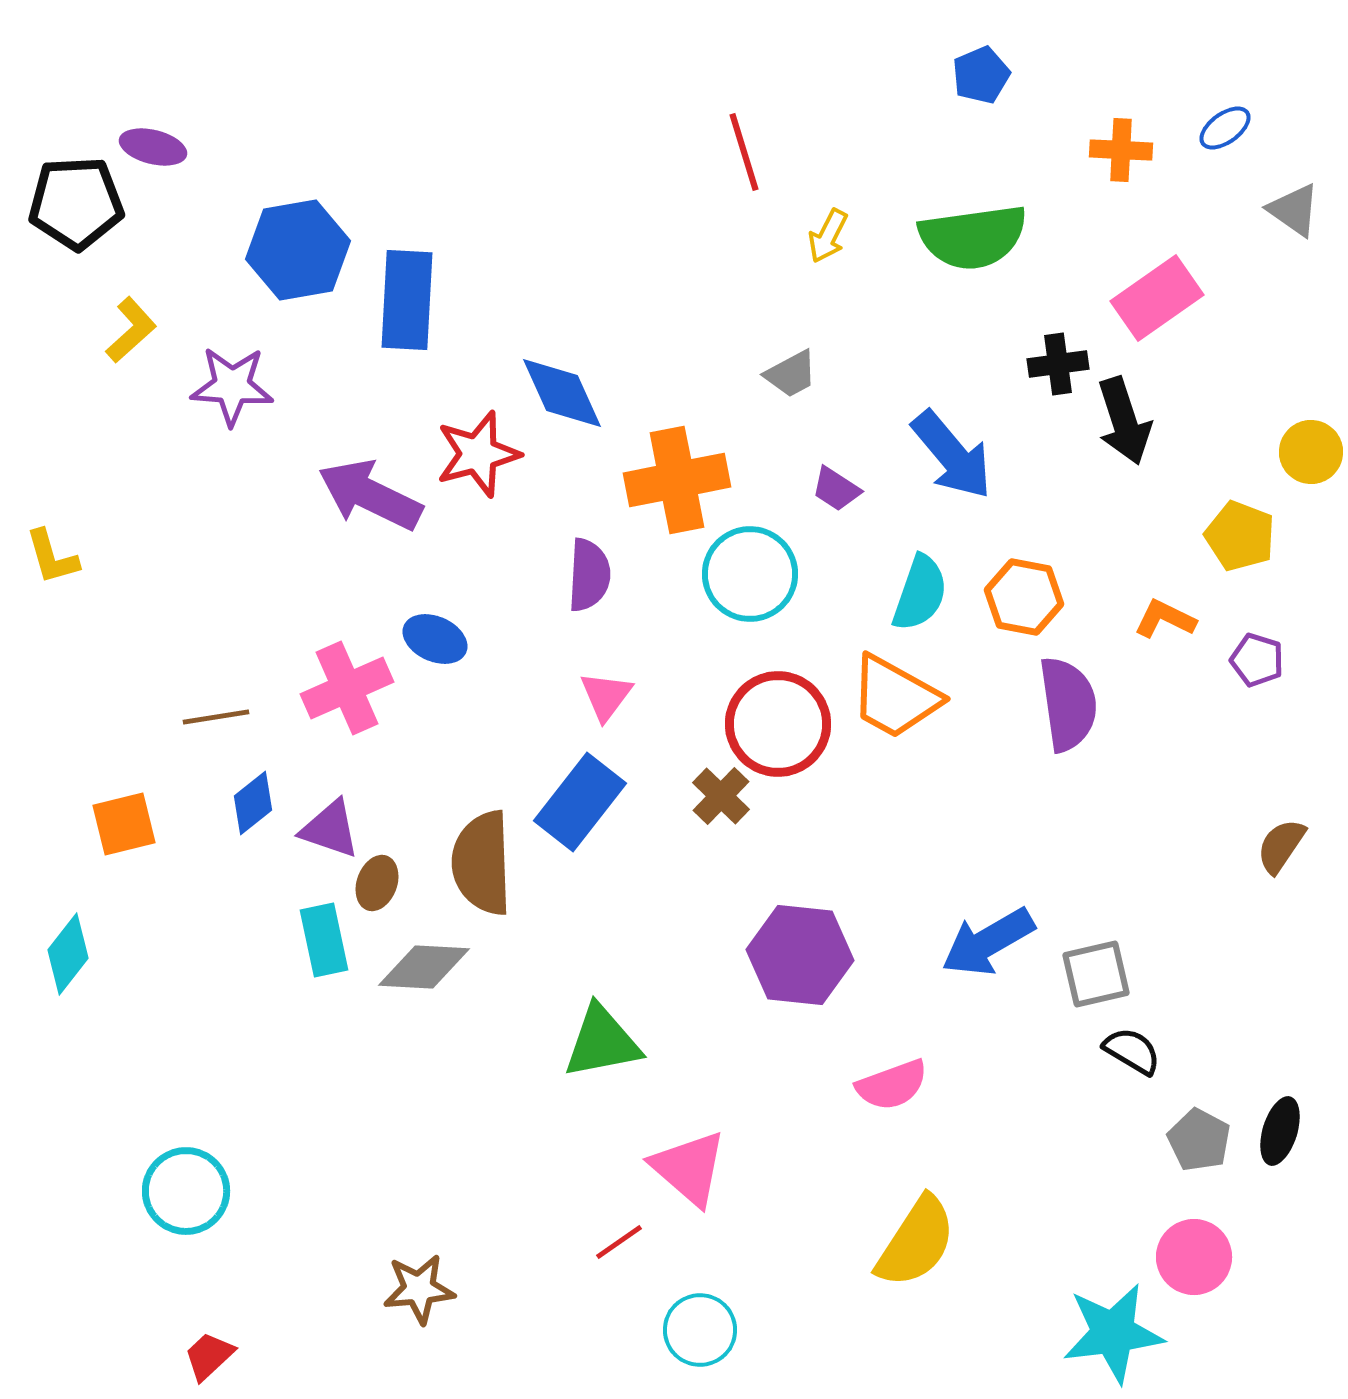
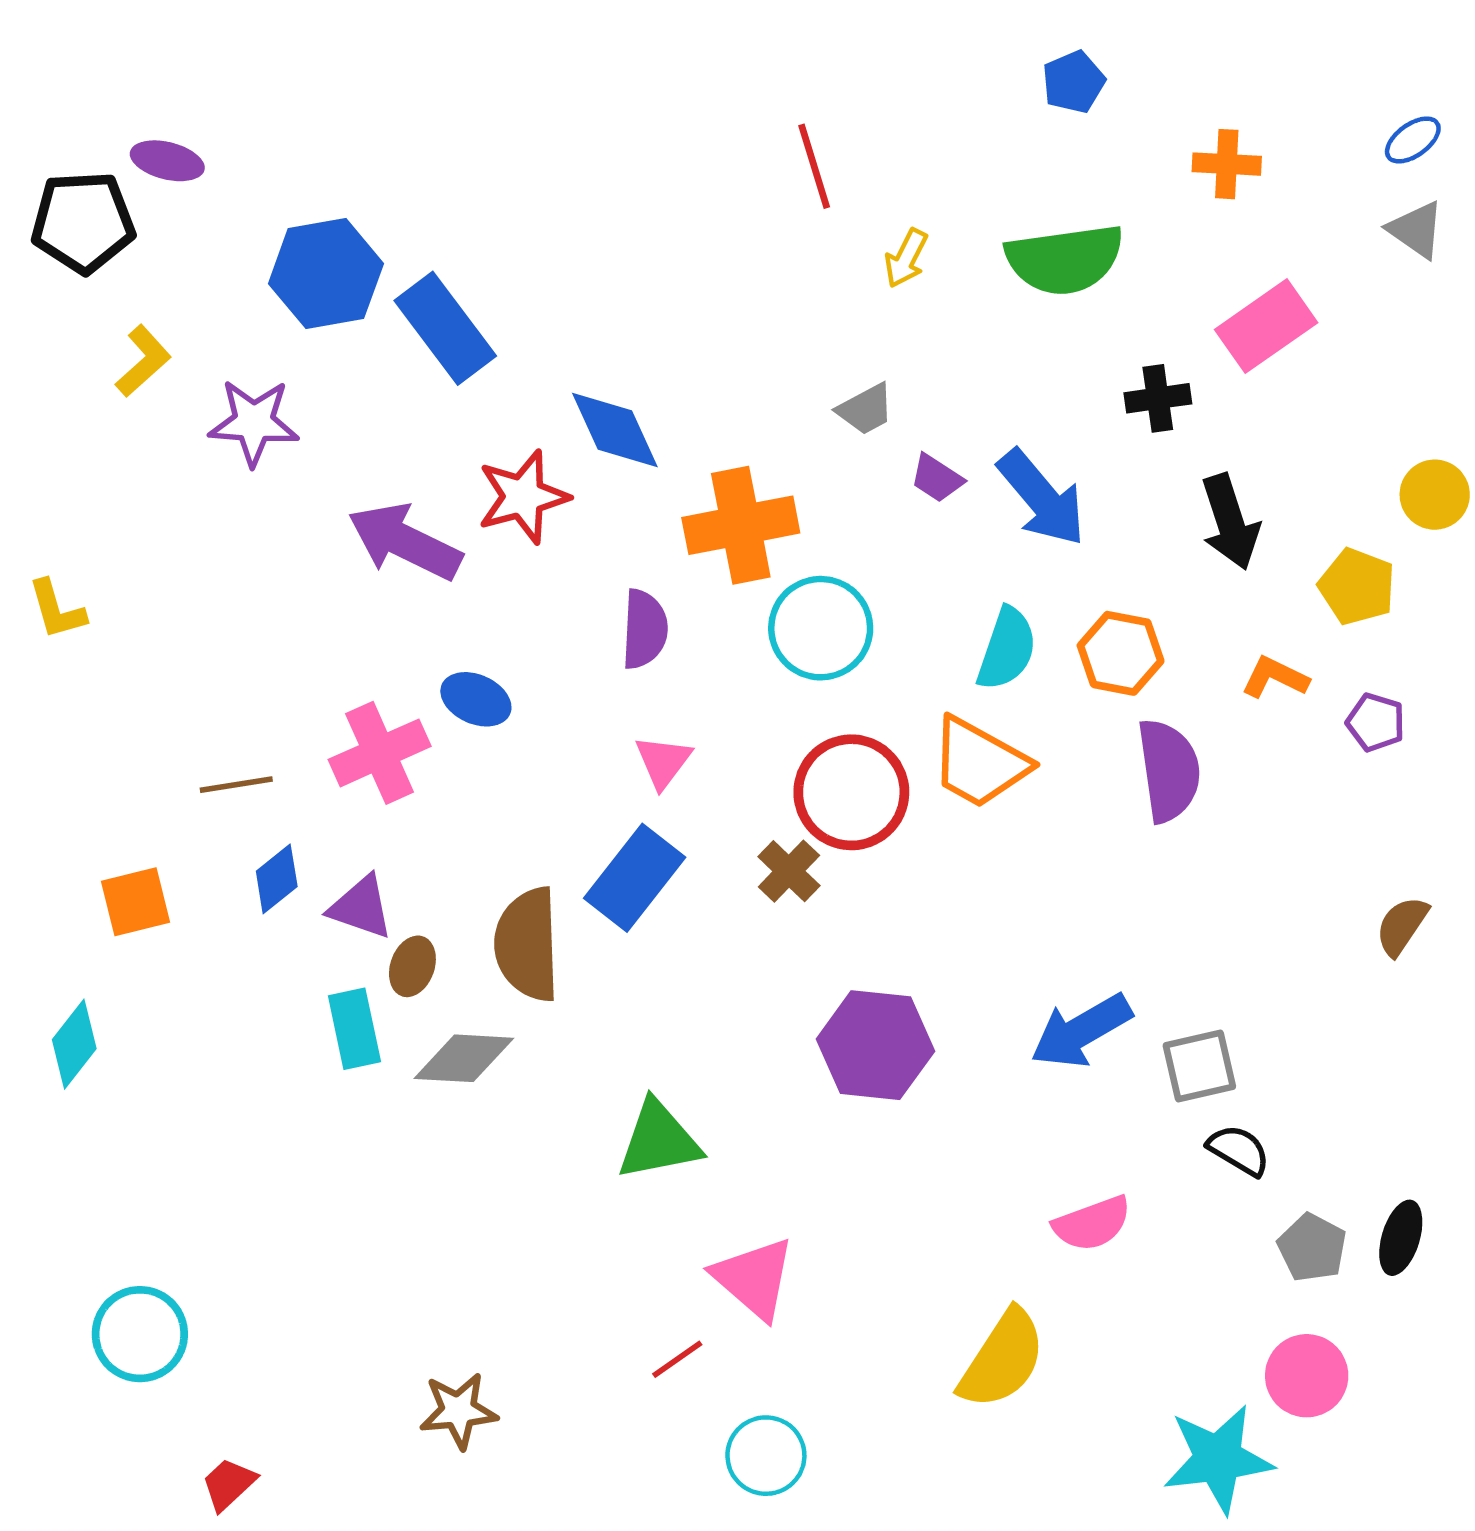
blue ellipse: (1225, 128) -> (1413, 140), moved
blue rectangle: (407, 300) -> (445, 328), turned -40
black arrow: (1124, 421) -> (1230, 522), moved
purple trapezoid: (836, 489) -> (937, 478), moved
pink semicircle: (892, 1085) -> (1092, 1224), moved
cyan circle: (186, 1191) -> (140, 1334), moved

